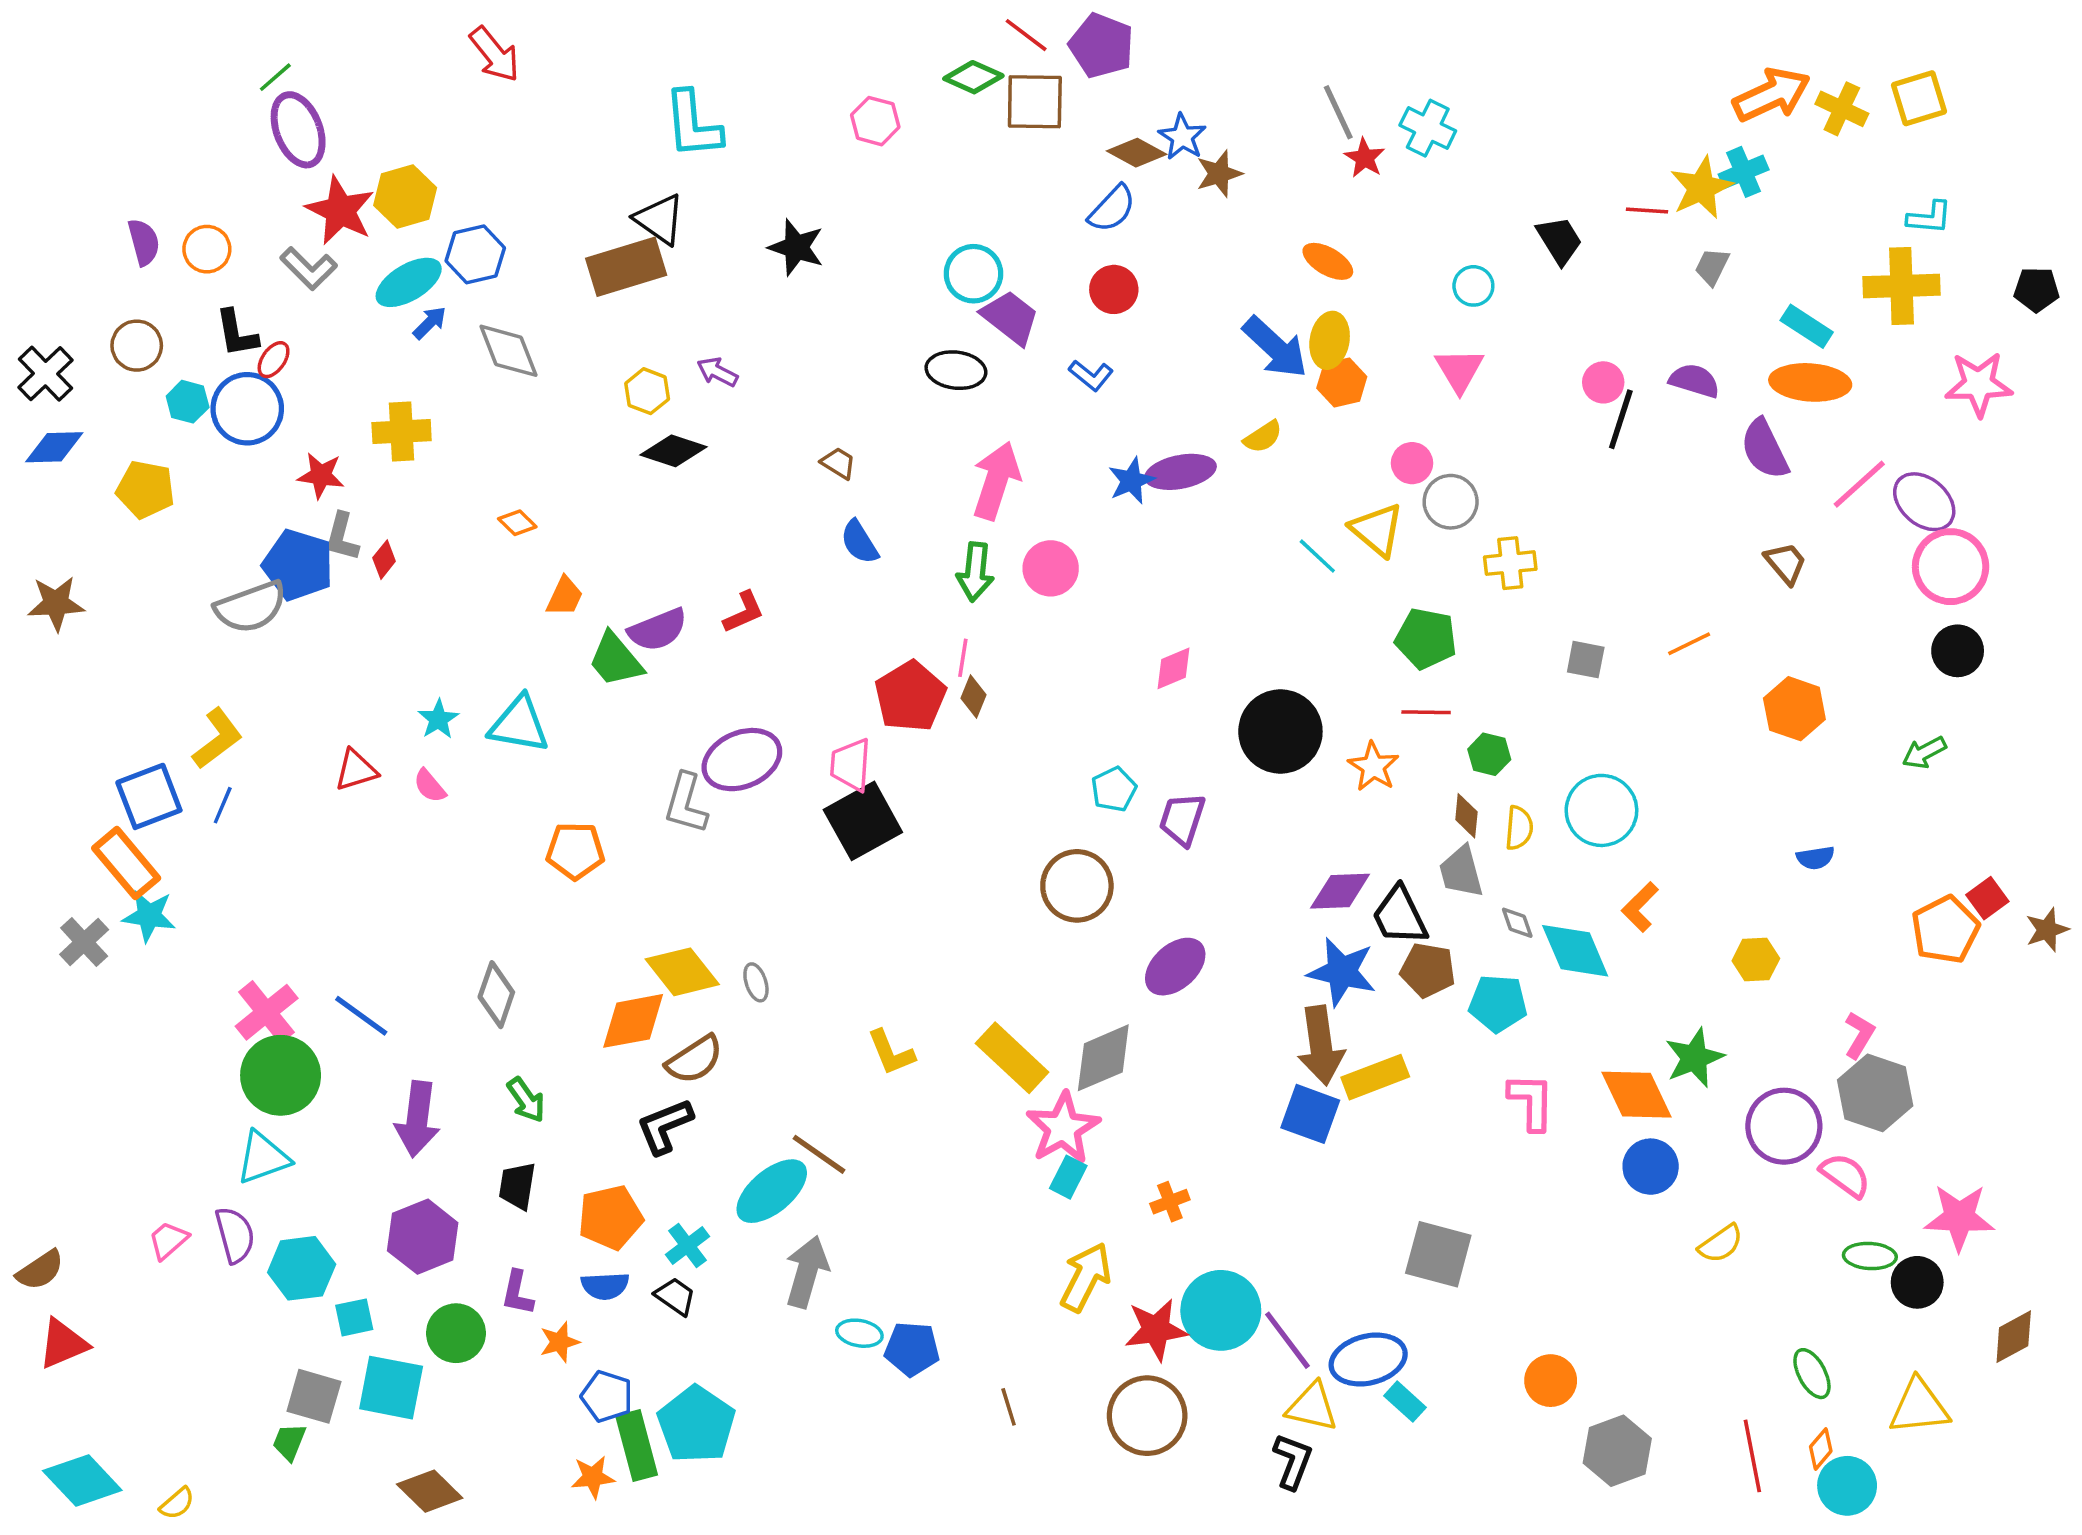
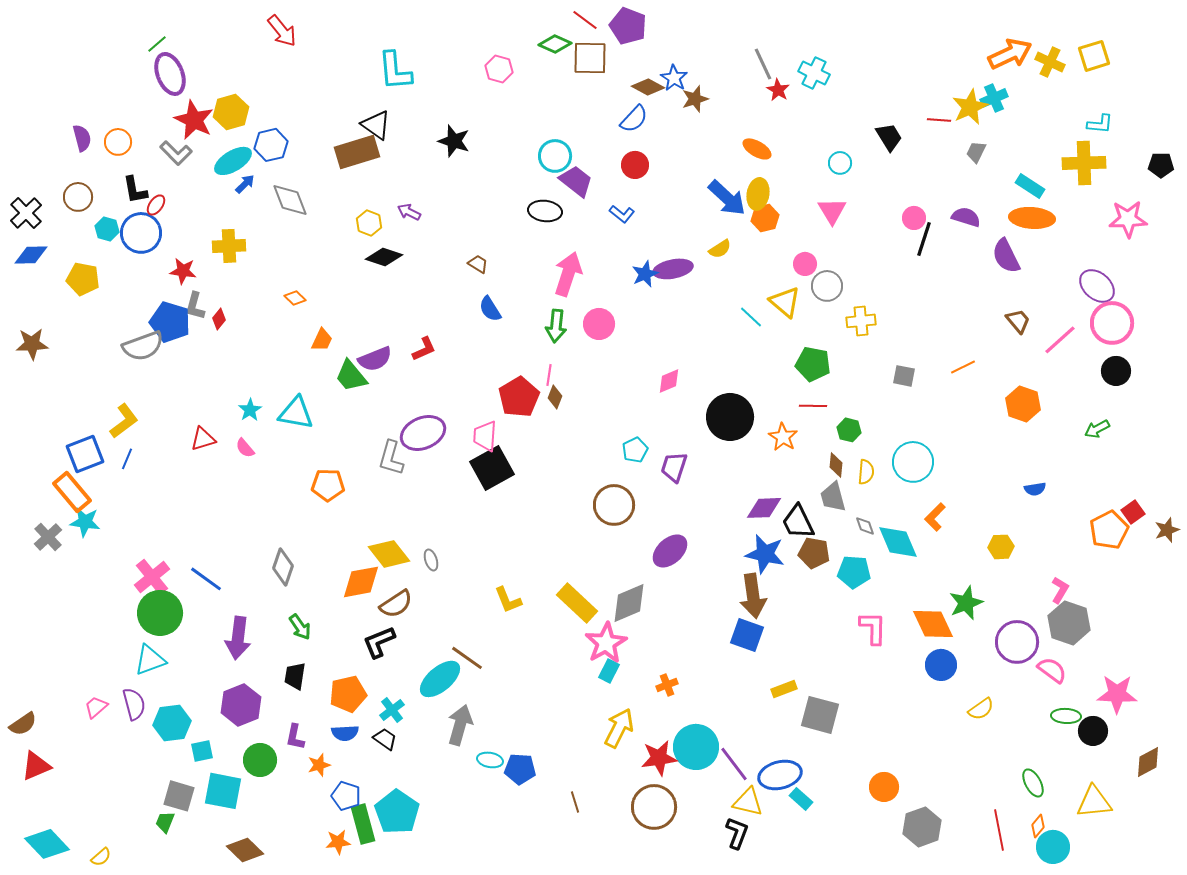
pink line: (1859, 484) -> (1060, 340), moved
yellow rectangle: (1375, 1077) -> (784, 689), moved, size x0.7

